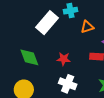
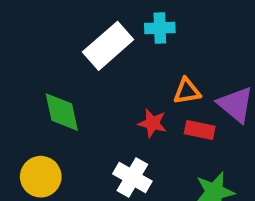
orange triangle: (87, 27) -> (187, 91), moved
red star: (64, 59) -> (152, 123), moved

